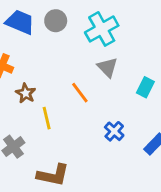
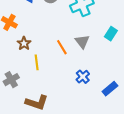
gray triangle: (107, 67) -> (82, 42), moved
cyan rectangle: (145, 87) -> (111, 34), moved

